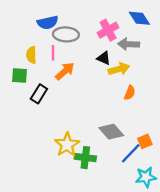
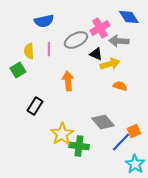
gray ellipse: (66, 34) -> (76, 40), moved, turned -30
orange arrow: (65, 71) -> (68, 81), moved, turned -54
green square: (19, 75) -> (18, 70), turned -35
orange semicircle: (130, 93) -> (120, 86), turned -96
black rectangle: (39, 94) -> (35, 106), moved
cyan star: (146, 177) -> (135, 164), turned -30

